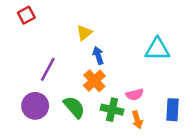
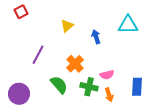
cyan triangle: (157, 49) -> (128, 25), moved
blue arrow: (98, 55) -> (96, 37), moved
purple circle: (35, 106) -> (19, 94), moved

